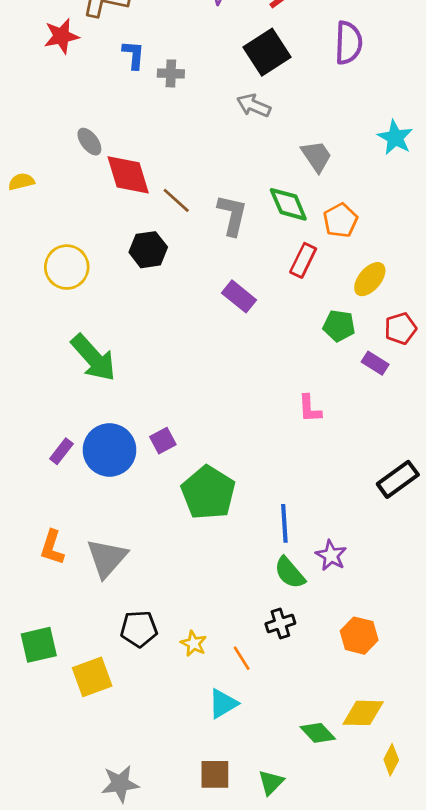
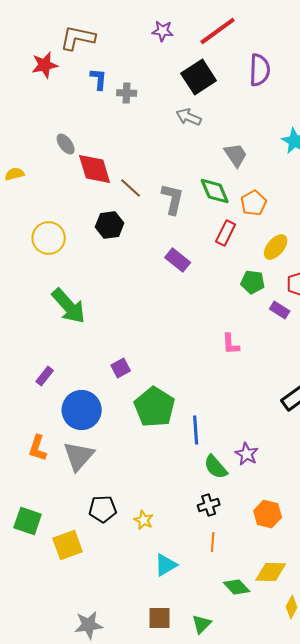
blue circle: (109, 450) -> (82, 410), moved
blue line: (284, 523) -> (196, 430), moved
green square: (39, 645) -> (28, 521), turned 32
orange line: (242, 658) -> (213, 542), moved, turned 36

